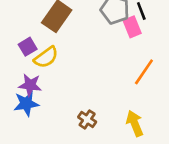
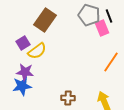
brown cross: (87, 119) -> (68, 98), turned -32

